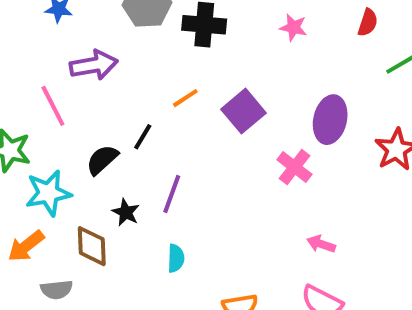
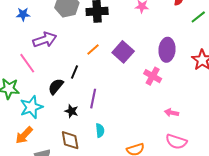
brown diamond: (92, 246) -> (70, 140), moved

